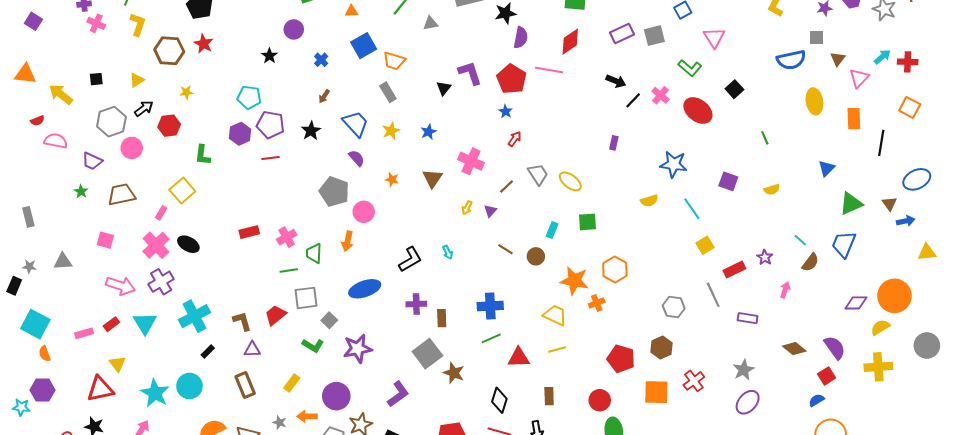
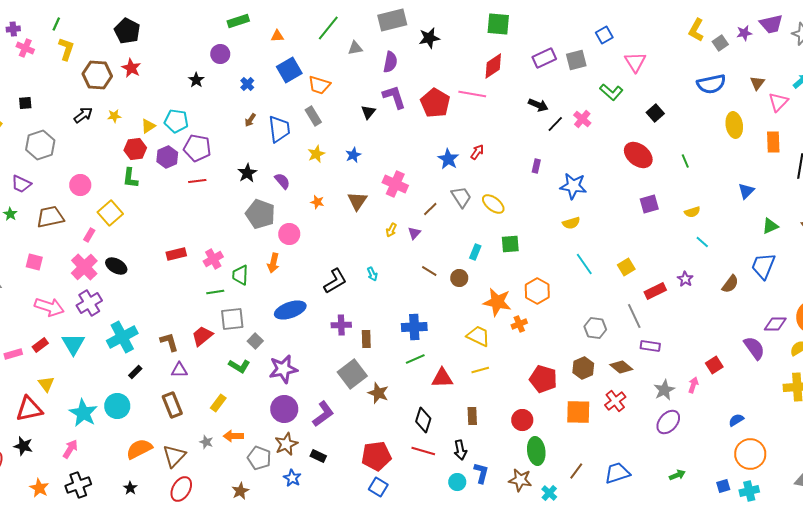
purple semicircle: (521, 38) -> (390, 62), moved
gray square: (816, 38) -> (720, 43), moved, turned -35
yellow triangle: (137, 80) -> (148, 126), moved
black arrow: (144, 108) -> (83, 115), moved
red ellipse: (698, 110) -> (638, 155), moved
blue star: (505, 111) -> (448, 159), moved, size x1.5
blue trapezoid: (356, 124) -> (279, 129), moved, turned 36
red hexagon: (169, 126) -> (135, 149), moved
black star: (311, 131) -> (247, 173), moved
red arrow: (515, 139) -> (477, 152), moved
pink circle: (132, 148) -> (80, 185), moved
blue star: (674, 164) -> (573, 186), moved
purple square: (728, 181) -> (649, 204), turned -36
green triangle: (851, 204) -> (770, 226), size x0.7
cyan line: (692, 209) -> (584, 264), moved
cyan line: (800, 240) -> (702, 242), moved
pink arrow: (785, 290) -> (693, 385), moved
purple rectangle: (748, 318) -> (650, 346), moved
purple semicircle: (835, 348) -> (754, 348), moved
brown diamond: (794, 349) -> (621, 367), moved
red square: (827, 376) -> (714, 365), moved
purple circle: (336, 396) -> (284, 409), moved

